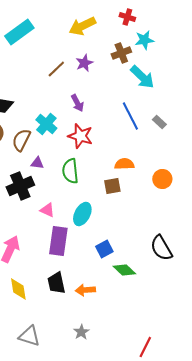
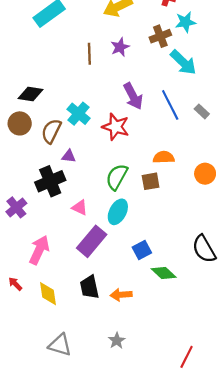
brown line: (56, 69) -> (89, 54), turned -48
purple arrow: (77, 103) -> (133, 96), moved, size x1.4
green semicircle: (70, 171) -> (117, 177), moved, turned 35
purple rectangle: (58, 241) -> (92, 241), turned 32

